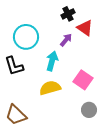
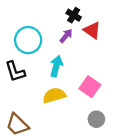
black cross: (68, 14) -> (74, 15), turned -32
purple arrow: (66, 40) -> (66, 36), moved

